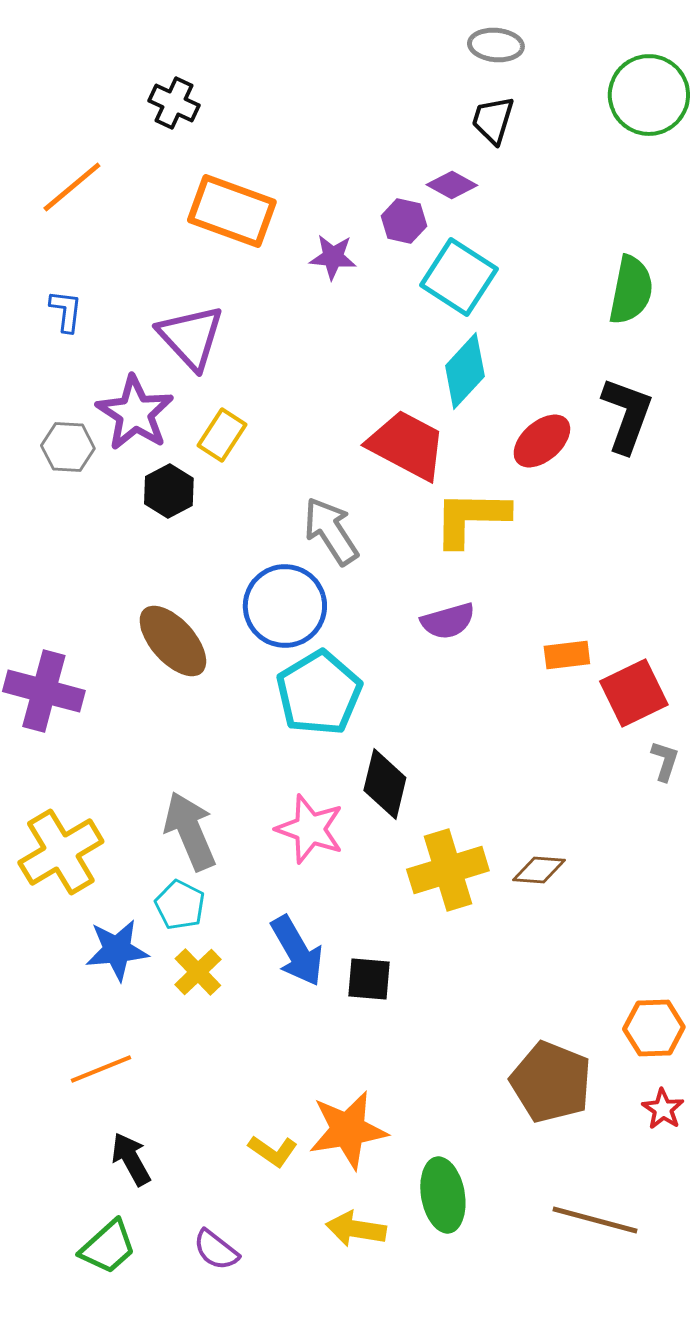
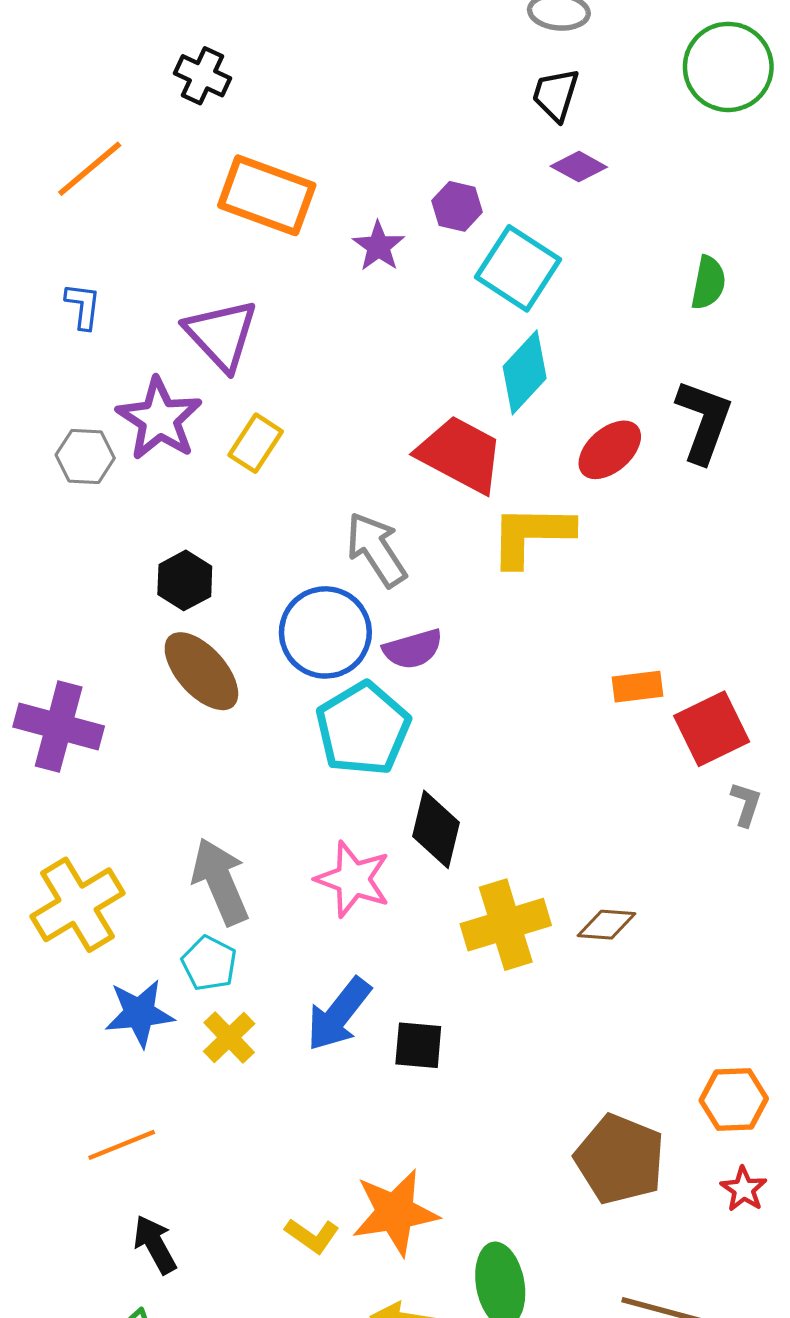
purple diamond: (452, 185) -> (579, 167), moved
purple star: (333, 257) -> (378, 246), turned 30
green semicircle: (631, 290) -> (708, 283), size x0.7
black hexagon: (169, 491) -> (185, 580), moved
purple semicircle: (448, 621) -> (413, 649), moved
blue arrow: (297, 951) -> (339, 1014), turned 68

